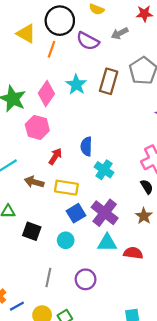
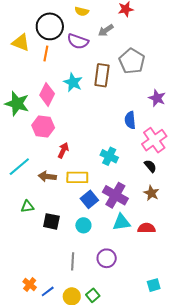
blue semicircle: (86, 146) -> (130, 120), moved

